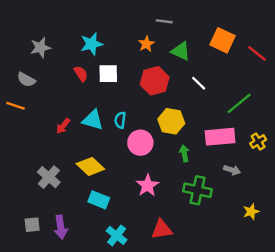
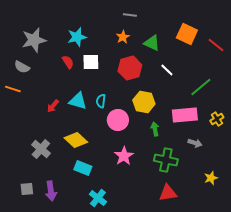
gray line: (164, 21) -> (130, 15), moved
gray star: (40, 47) -> (34, 40), size x1.4
red triangle: (162, 229) -> (168, 193), moved

